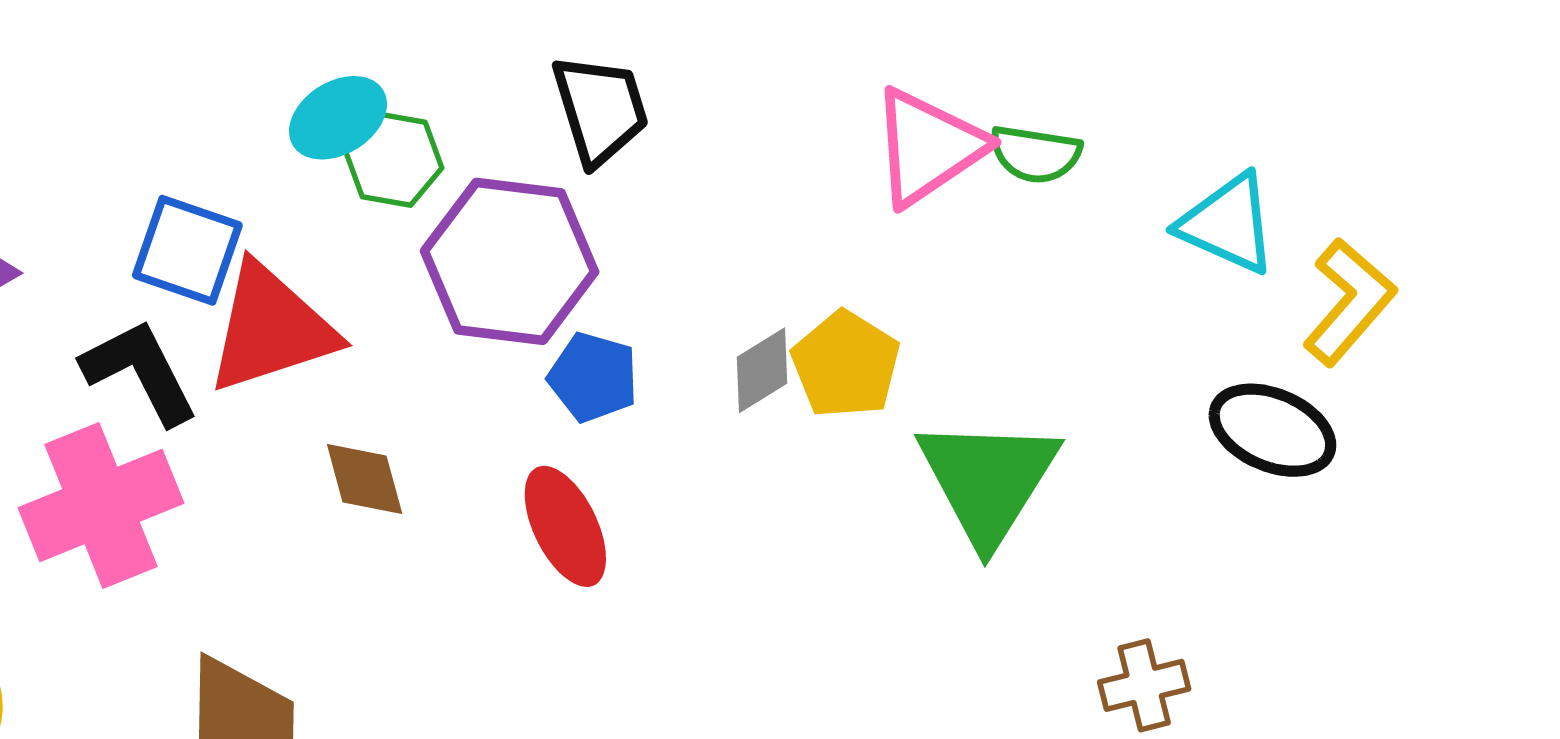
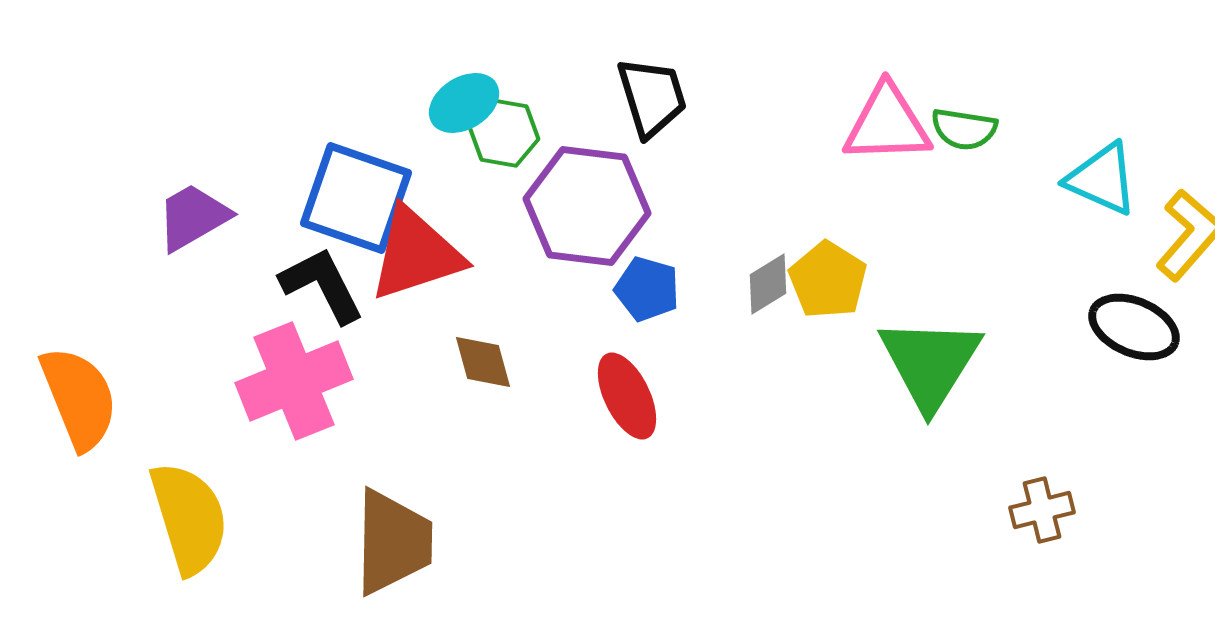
pink triangle: (928, 147) -> (887, 124), turned 32
blue square: (187, 250) -> (356, 198), size x1.4

